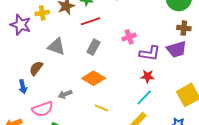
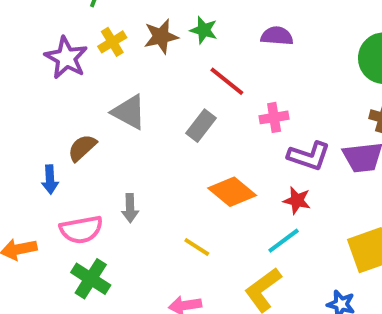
yellow cross: (42, 13) -> (112, 42), turned -32
red line: (91, 21) -> (227, 81), moved, turned 48
orange diamond: (94, 78) -> (232, 192), moved
gray arrow: (65, 94) -> (130, 208), turned -80

